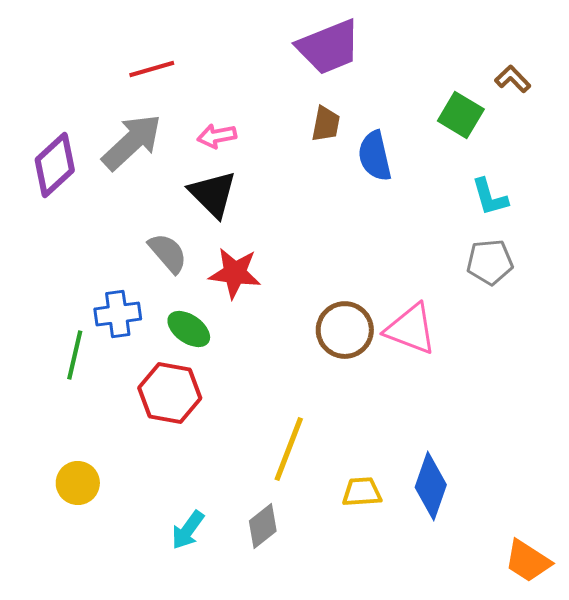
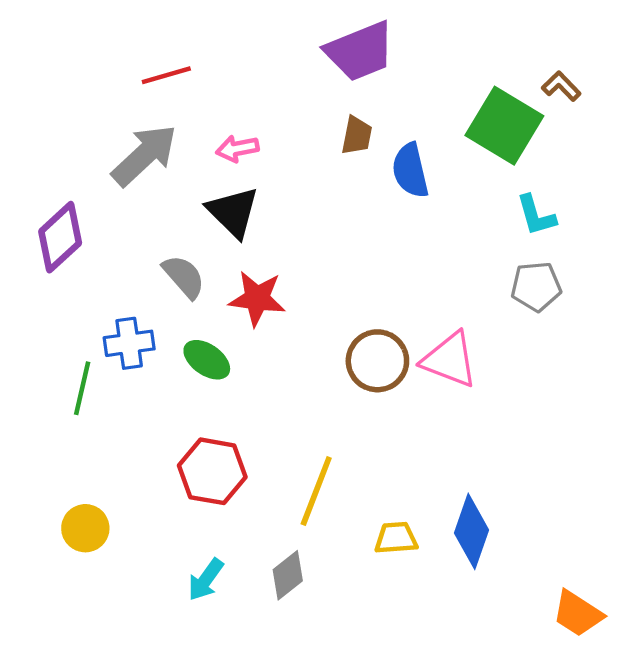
green square: (461, 115) -> (504, 126), size x1.5
purple diamond: (55, 165) -> (60, 237), moved
red hexagon: (170, 393) -> (212, 471), moved

